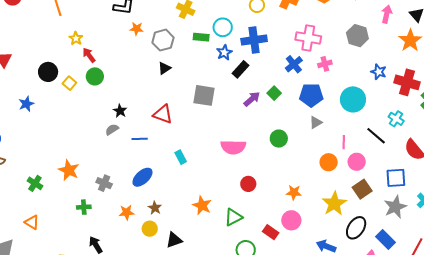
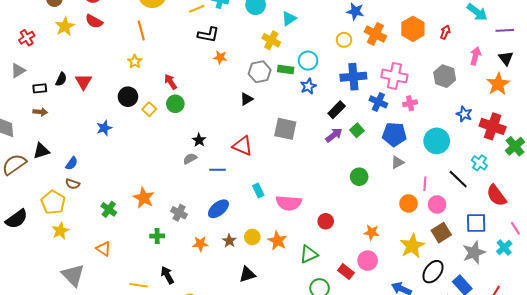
yellow star: (76, 38) -> (135, 62), moved
gray hexagon: (163, 40) -> (260, 72), moved
blue cross: (254, 40) -> (353, 77), moved
blue cross: (294, 64) -> (378, 102), turned -30
black rectangle: (240, 69) -> (337, 110), moved
pink semicircle: (233, 147) -> (289, 203), moved
yellow circle: (150, 229) -> (252, 237), moved

